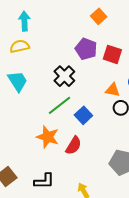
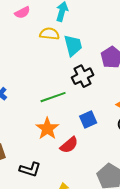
cyan trapezoid: (18, 81) -> (73, 45), moved
green line: (59, 105) -> (53, 97), moved

